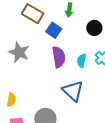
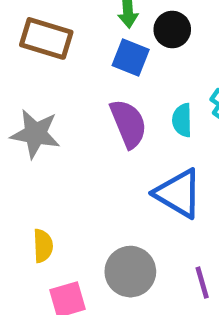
black circle: (94, 28) -> (172, 29), moved
blue square: (54, 30) -> (131, 58), moved

